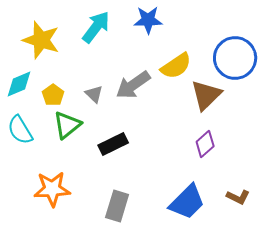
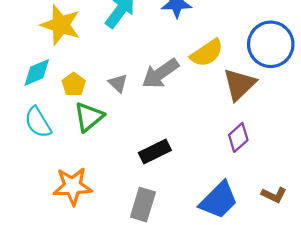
black rectangle: (113, 144) -> (155, 152), moved

